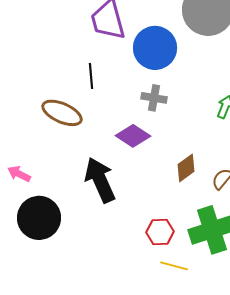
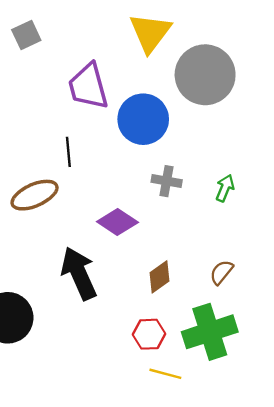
gray cross: (154, 98) -> (167, 181), moved
brown ellipse: (62, 113) -> (35, 195), turned -48
brown diamond: (186, 168) -> (160, 277), moved

